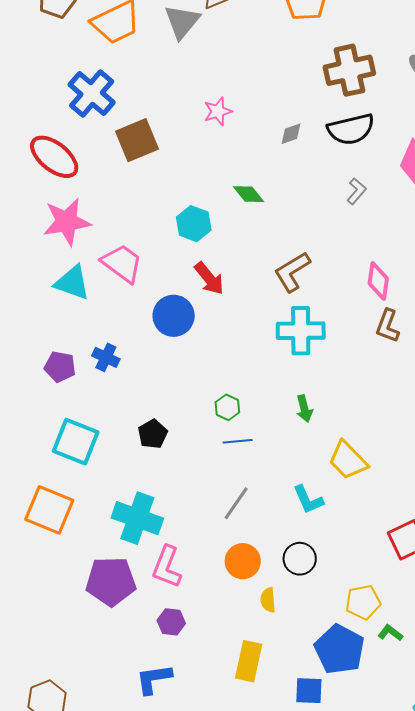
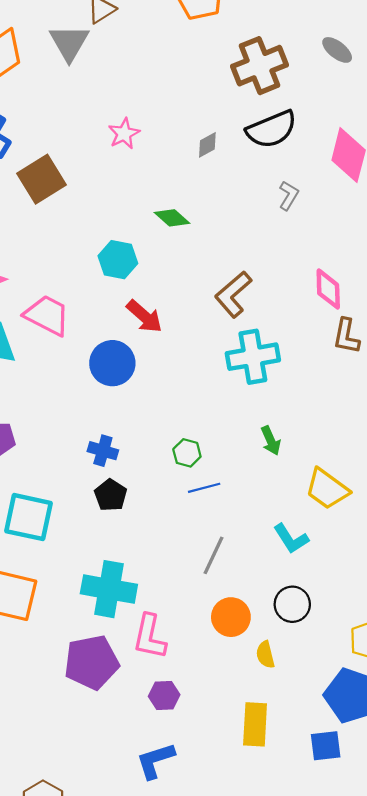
blue cross: (106, 357) -> (103, 451), moved

